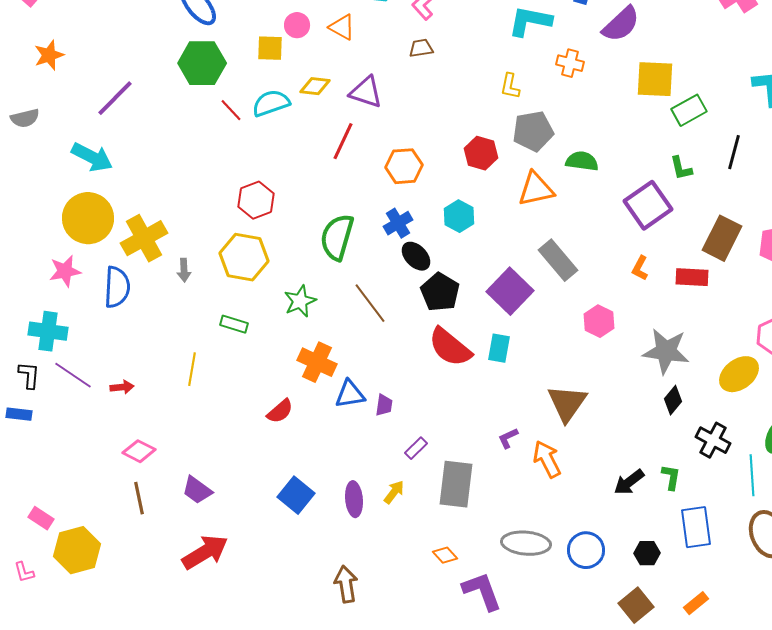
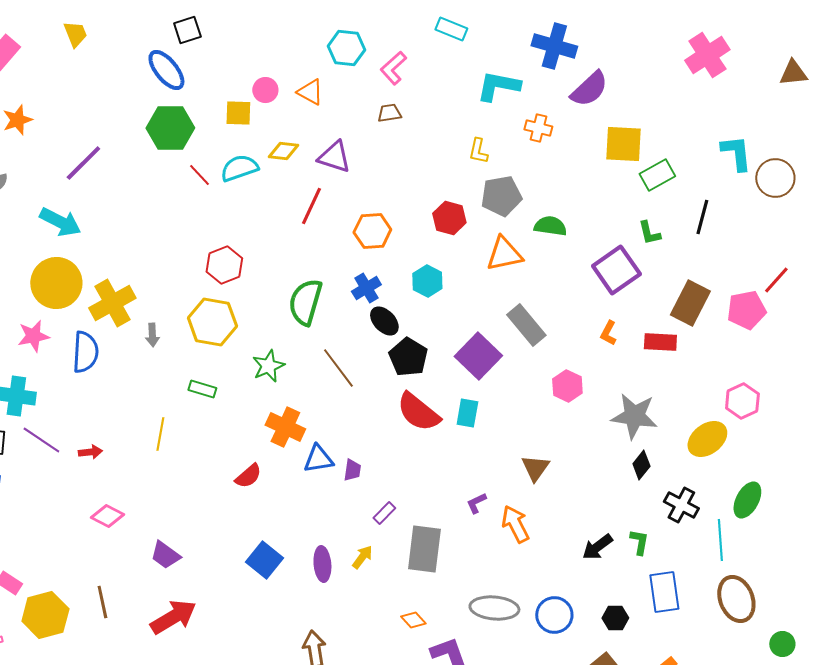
brown triangle: (567, 403) -> (535, 468), size x0.7
brown line: (139, 498) -> (102, 602), moved

